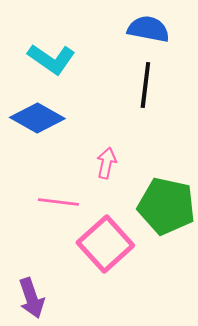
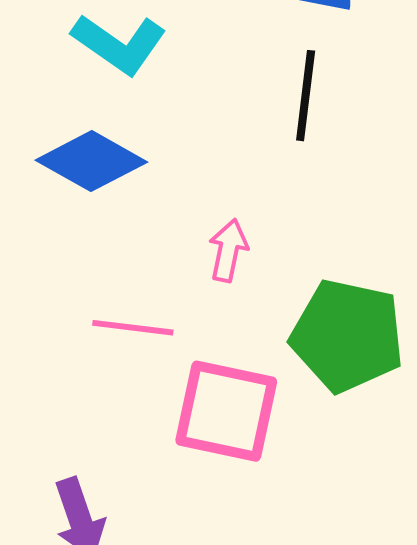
pink square: (105, 244) -> (226, 411), turned -36

